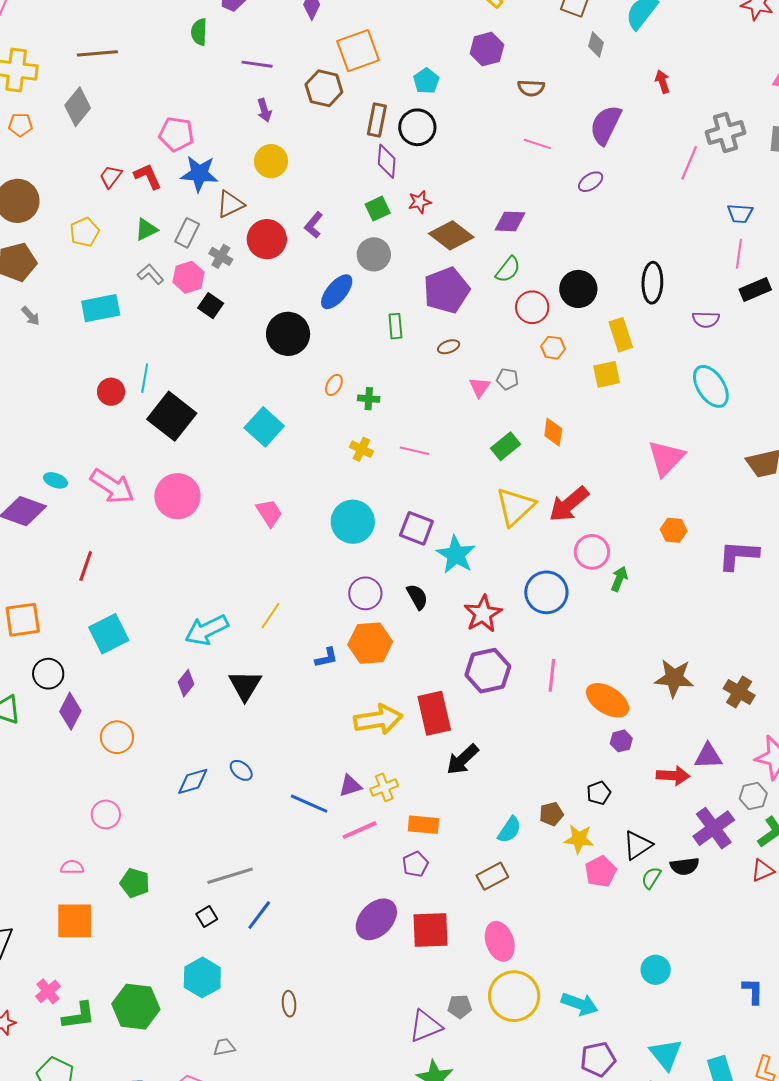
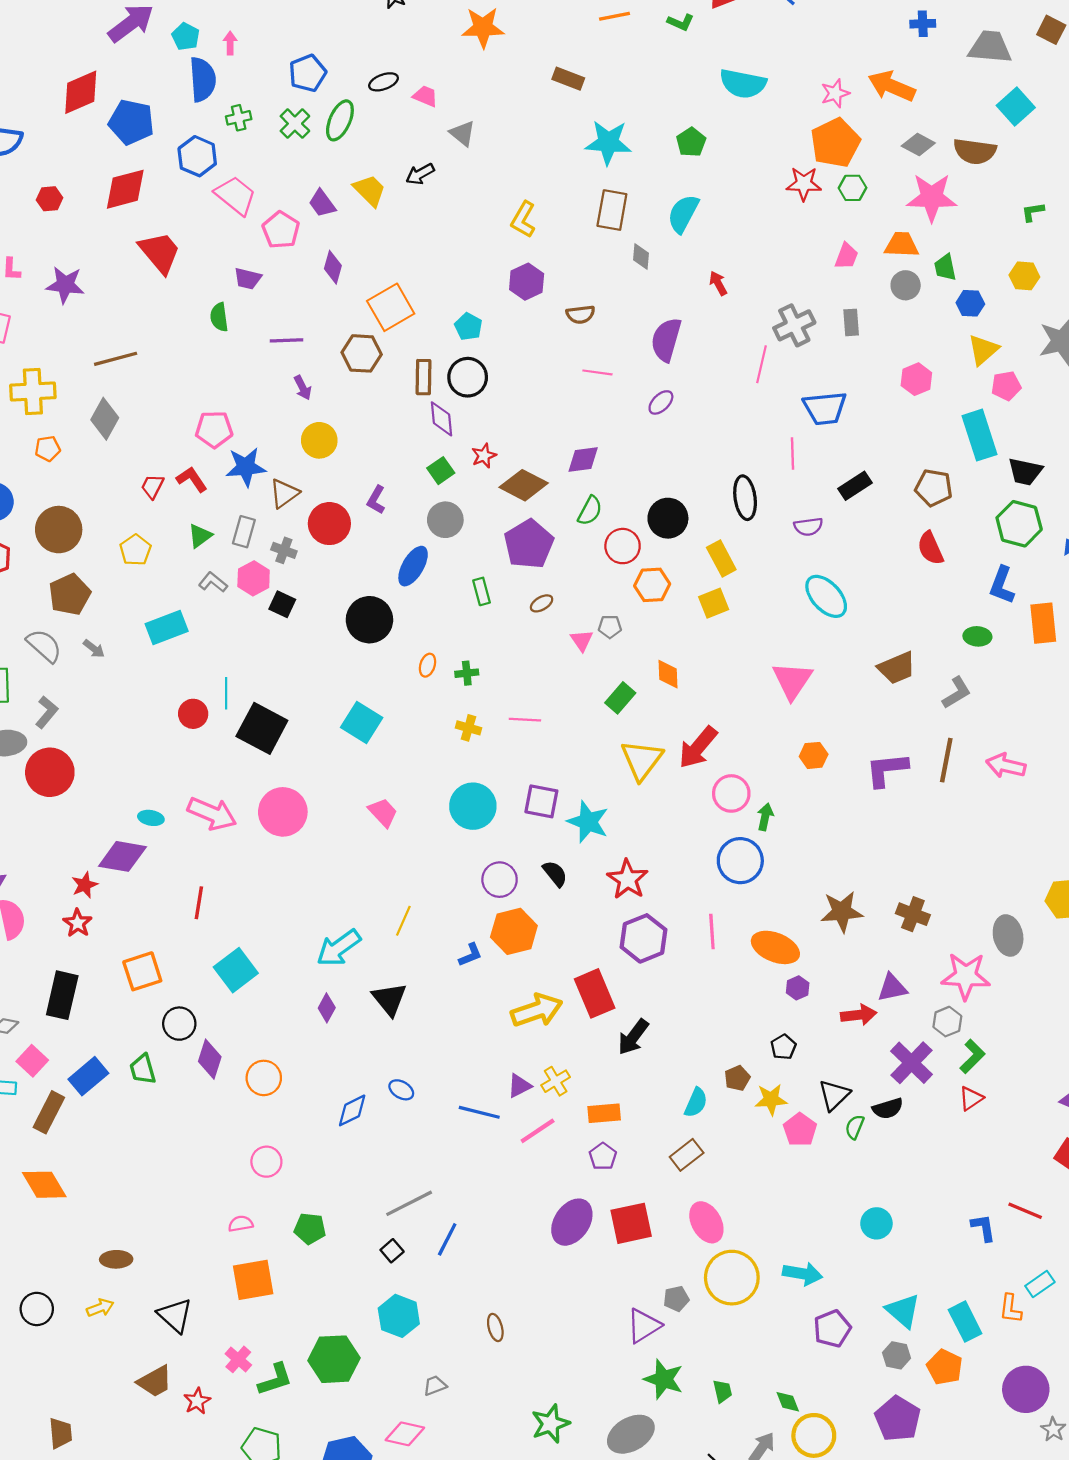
blue trapezoid: (740, 213) -> (825, 408), size x1.6
pink line: (739, 254) -> (793, 453), moved
orange hexagon: (553, 348) -> (652, 585), size x1.4
blue circle: (546, 592) -> (740, 861), moved

